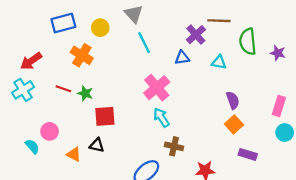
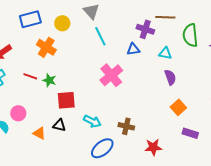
purple cross: (196, 35) -> (145, 29), turned -30
purple semicircle: (233, 100) -> (170, 77), moved
cyan arrow: (161, 118) -> (92, 121), moved, turned 150

